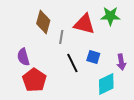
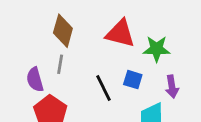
green star: (110, 16) -> (157, 49), moved
gray line: (61, 37) -> (60, 64), moved

